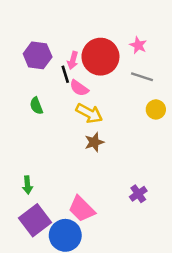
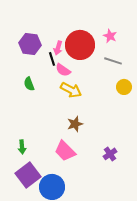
brown star: (94, 142) -> (75, 124), moved
pink trapezoid: (82, 209) -> (65, 151), moved

